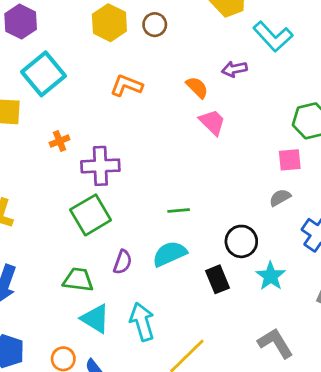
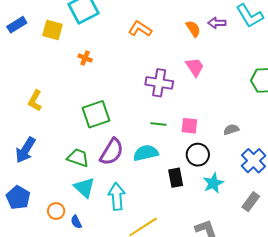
purple arrow: (234, 69) -> (217, 23), moved
orange semicircle: (197, 87) -> (193, 29), moved
orange cross: (60, 141) -> (85, 58), turned 32
pink square: (290, 160) -> (189, 126), moved
purple cross: (100, 166) -> (159, 83), moved
purple semicircle: (123, 262) -> (112, 152), size x1.6

